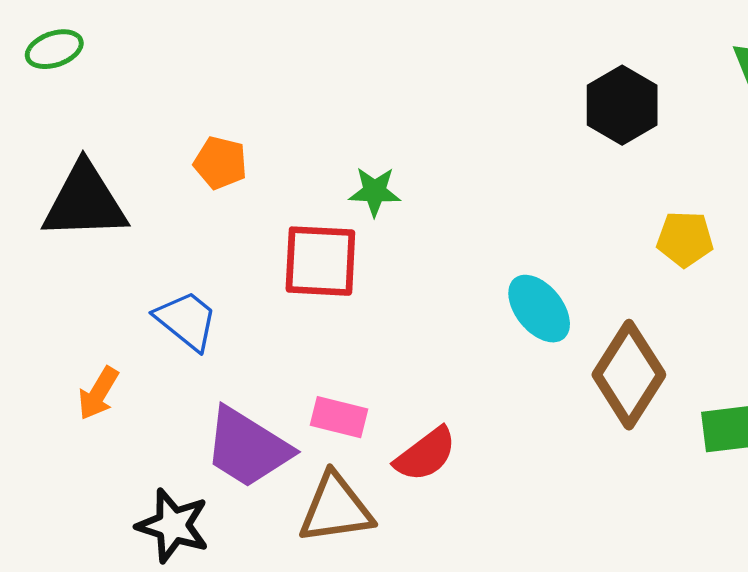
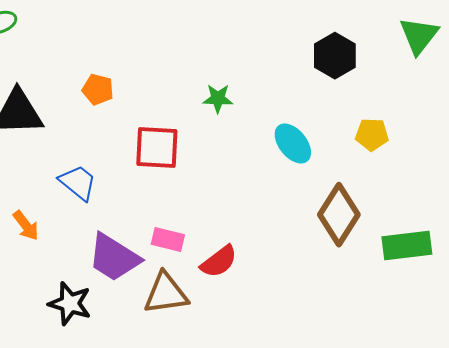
green star: (375, 192) -> (218, 98), moved
cyan ellipse: (539, 309) -> (293, 144), moved
orange arrow: (98, 393) -> (26, 226), turned -68

